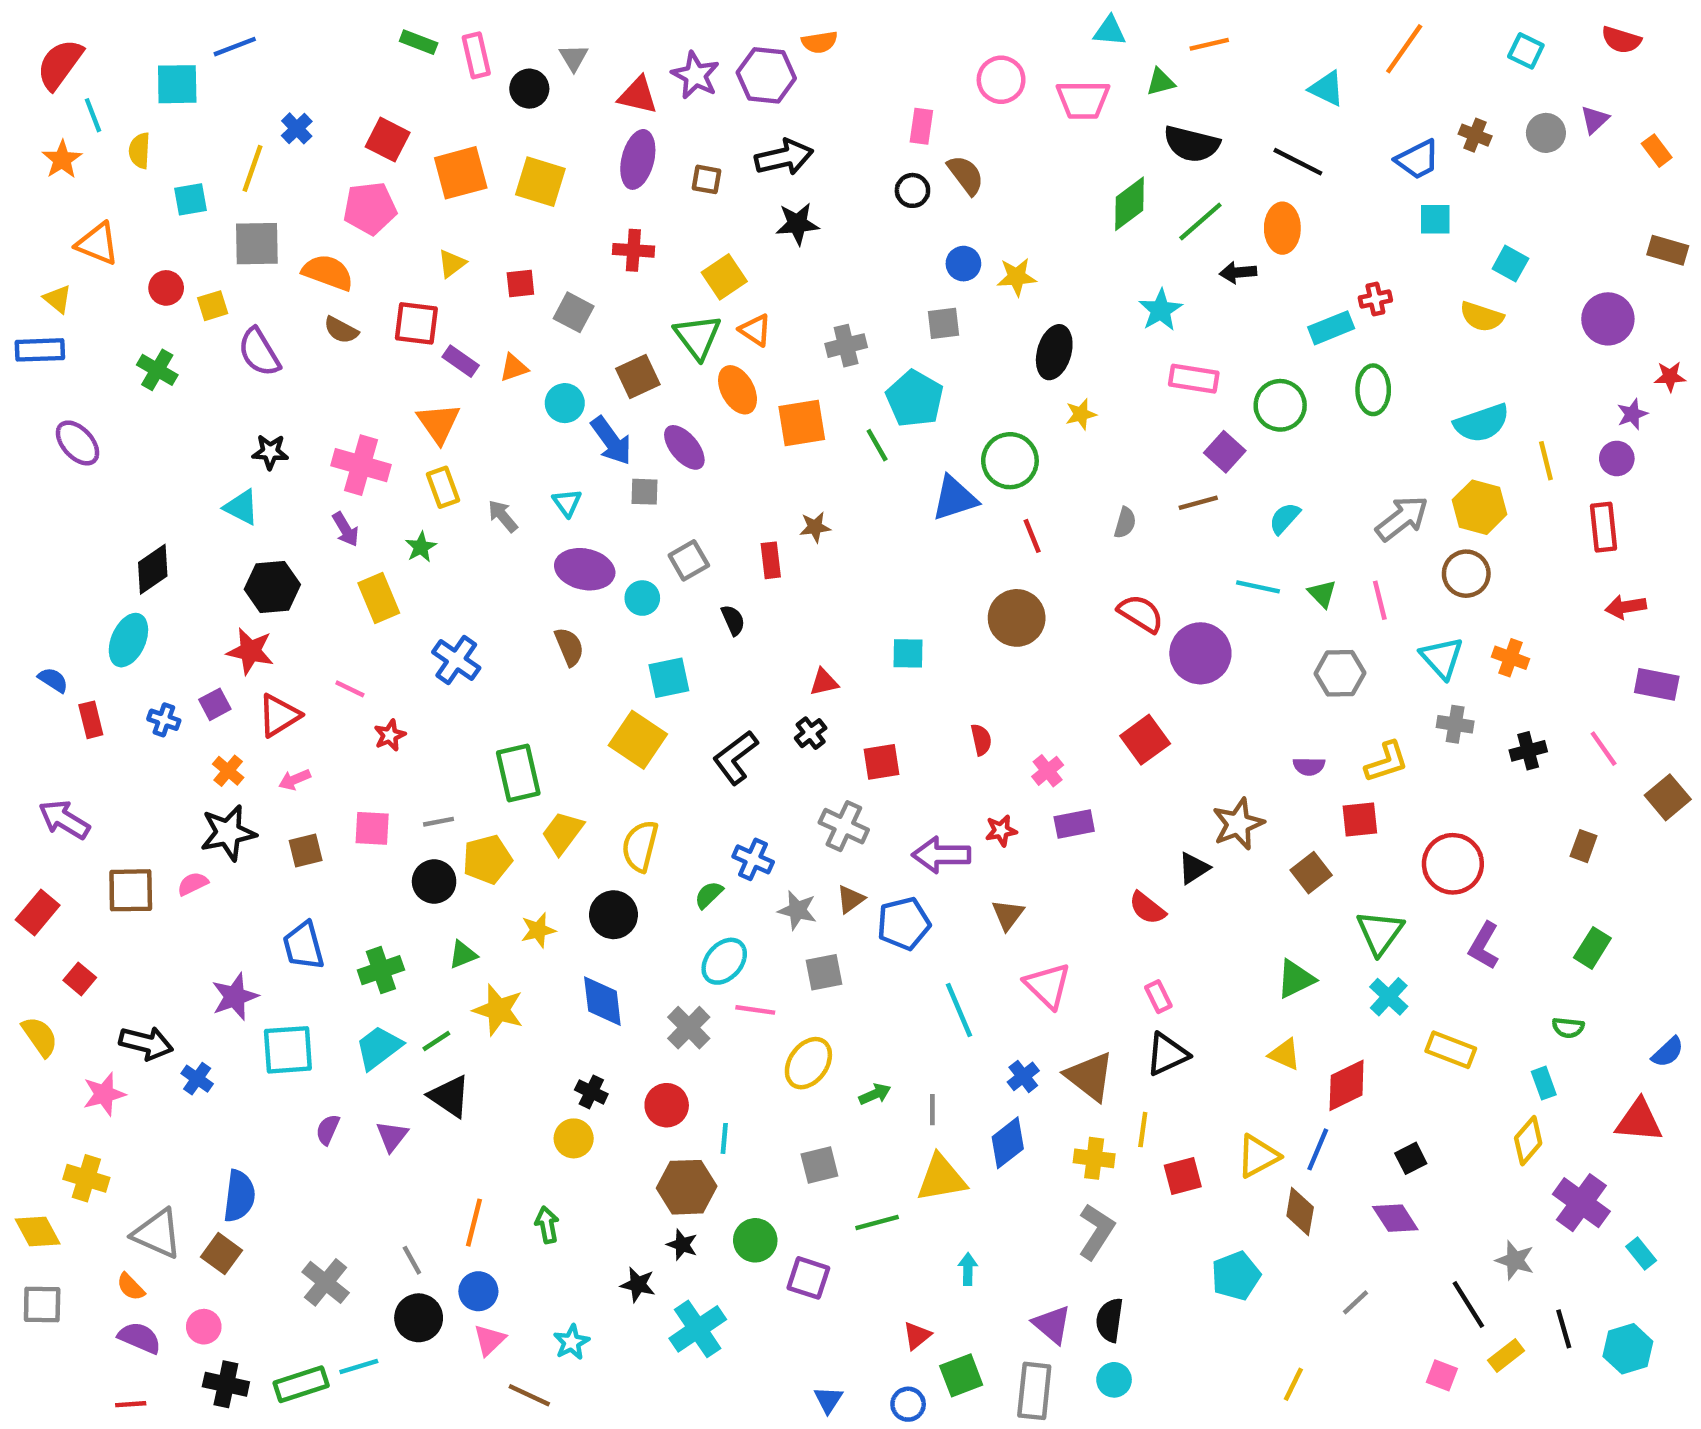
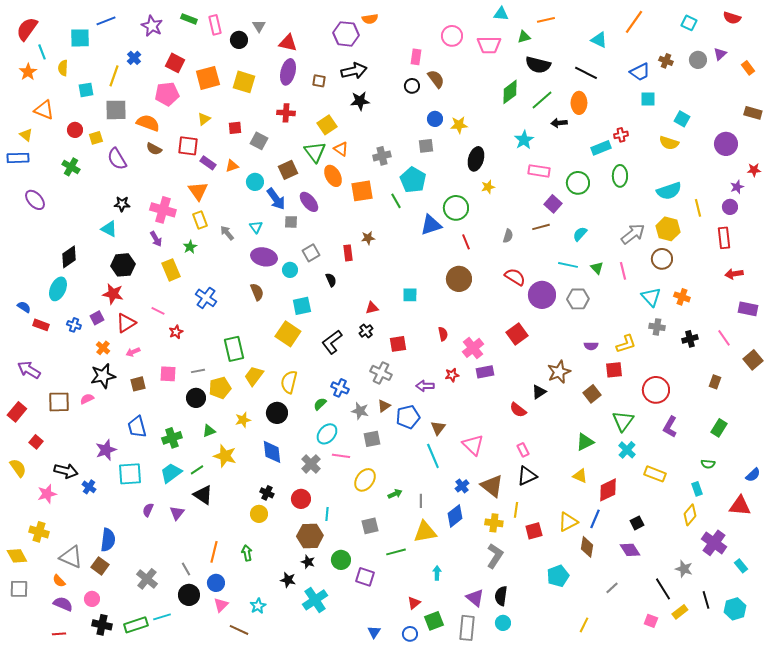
purple star: (695, 75) -> (152, 26), moved
gray hexagon: (1340, 673) -> (578, 299), moved
red rectangle: (91, 720) -> (41, 325), turned -56
pink cross: (1048, 771) -> (473, 348), size x1.5
purple arrow: (941, 855) -> (425, 386), size x0.7
brown triangle: (1008, 915) -> (438, 428), moved

